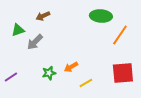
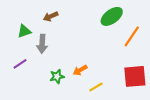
green ellipse: (101, 16) -> (112, 16), turned -40
gray arrow: (35, 42) -> (42, 44), turned -42
purple line: (11, 77) -> (20, 64), moved

